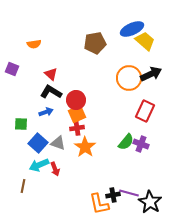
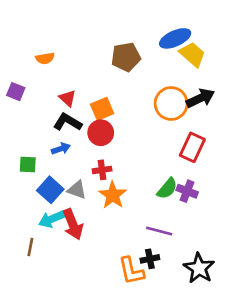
orange square: (77, 114) -> (102, 109), moved
red arrow: (55, 169) -> (73, 224), size x1.6
purple line: (129, 193) -> (159, 231), moved

